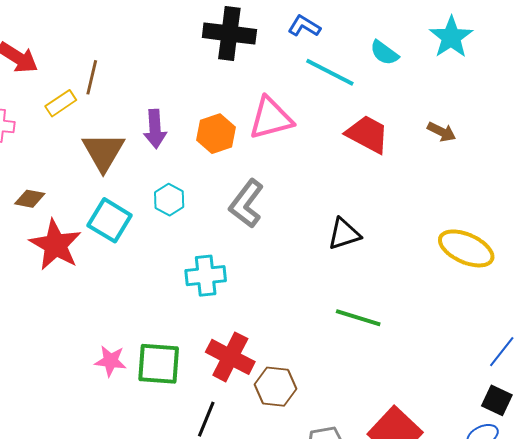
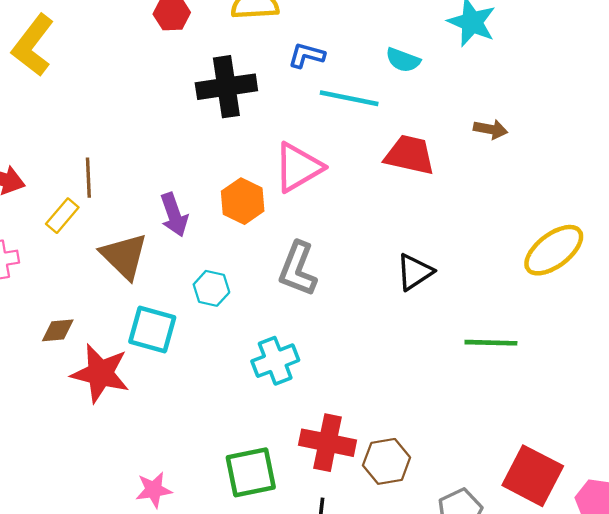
yellow ellipse: (466, 248) -> (554, 250), turned -46
green line: (358, 318) -> (491, 343), moved
pink star: (111, 361) -> (154, 490), moved

